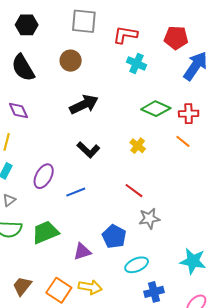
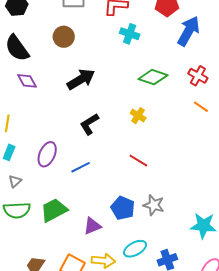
purple diamond: (18, 111) -> (27, 81), moved
red cross: (189, 114) -> (198, 76), moved, turned 36
orange line: (183, 141) -> (201, 107), moved
black L-shape: (88, 150) -> (89, 124), turned 110
gray star: (149, 218) -> (154, 205), moved, turned 30
cyan ellipse: (137, 265) -> (135, 249), moved

